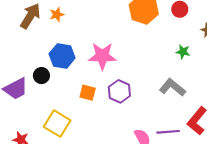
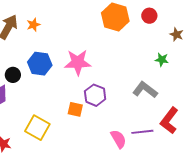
green star: (183, 52) -> (162, 60), moved
black circle: (41, 76) -> (13, 75), moved
orange square: (88, 93) -> (75, 109), moved

